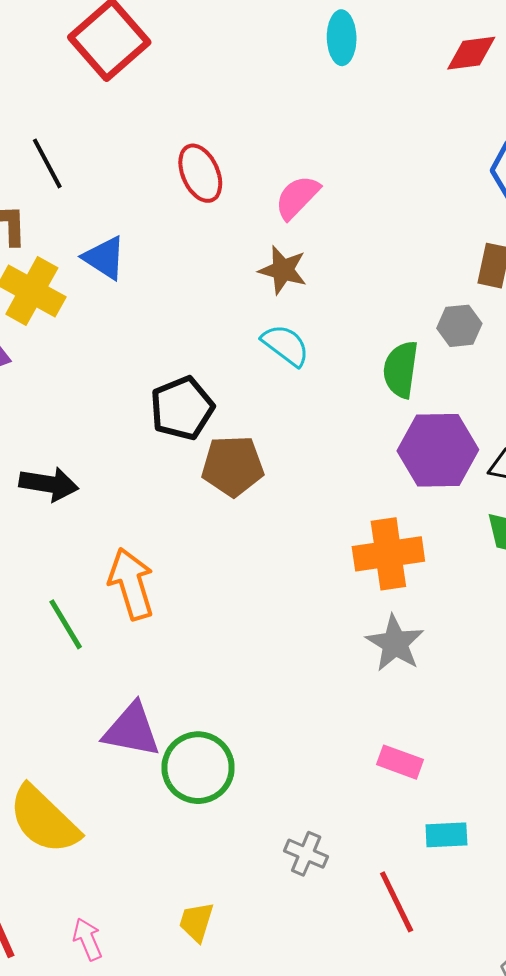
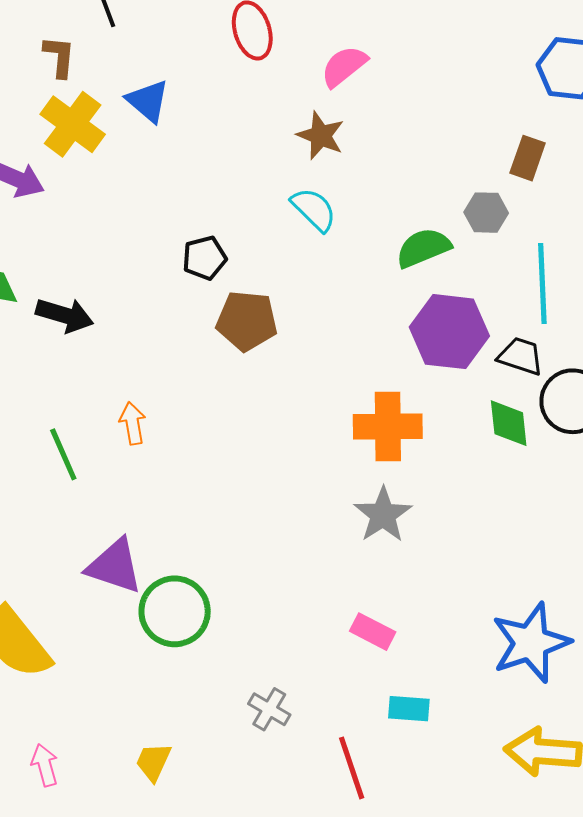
green semicircle: (401, 369) -> (423, 248), turned 52
black pentagon: (182, 408) -> (205, 258), size x0.7
orange arrow: (131, 584) -> (133, 423), size x0.6

